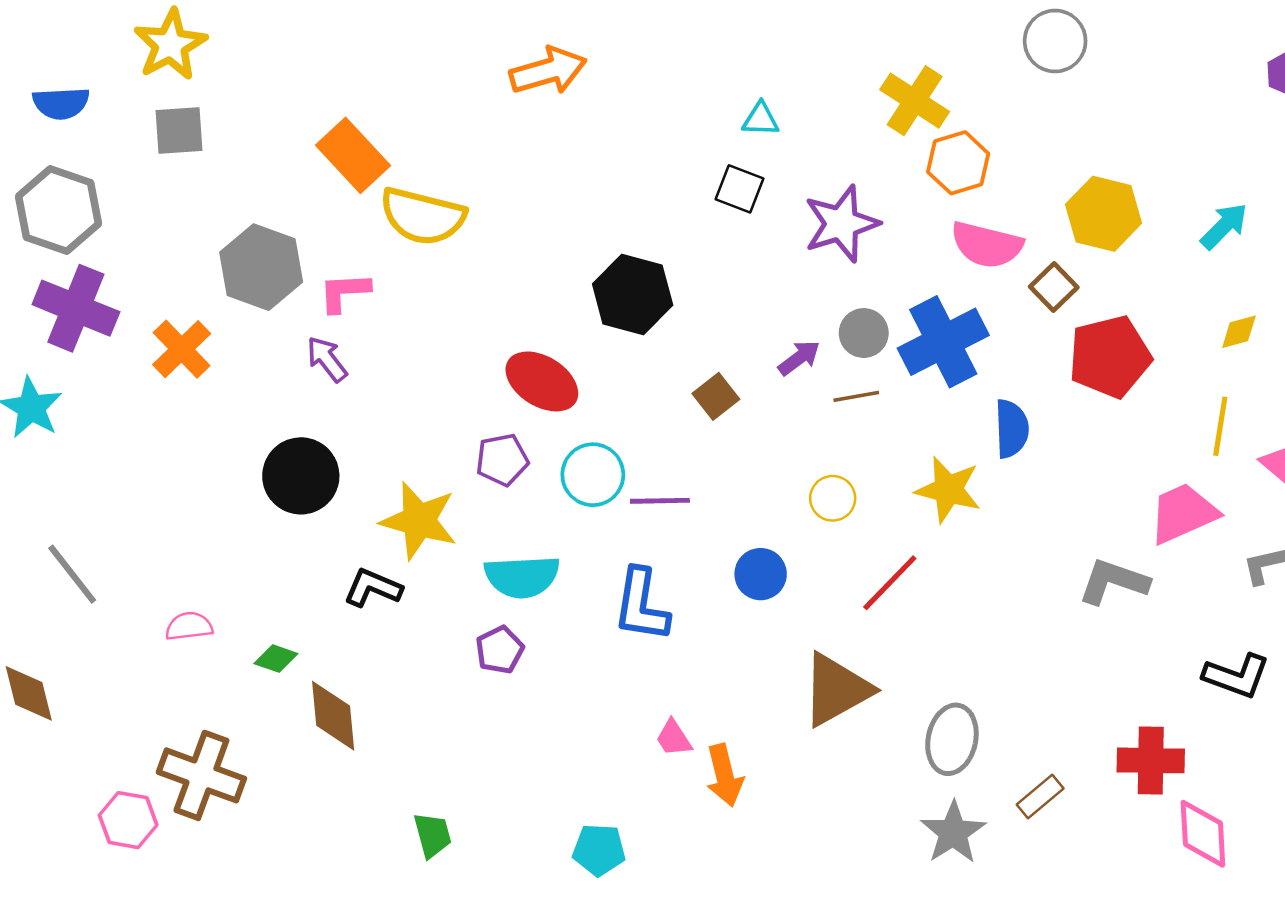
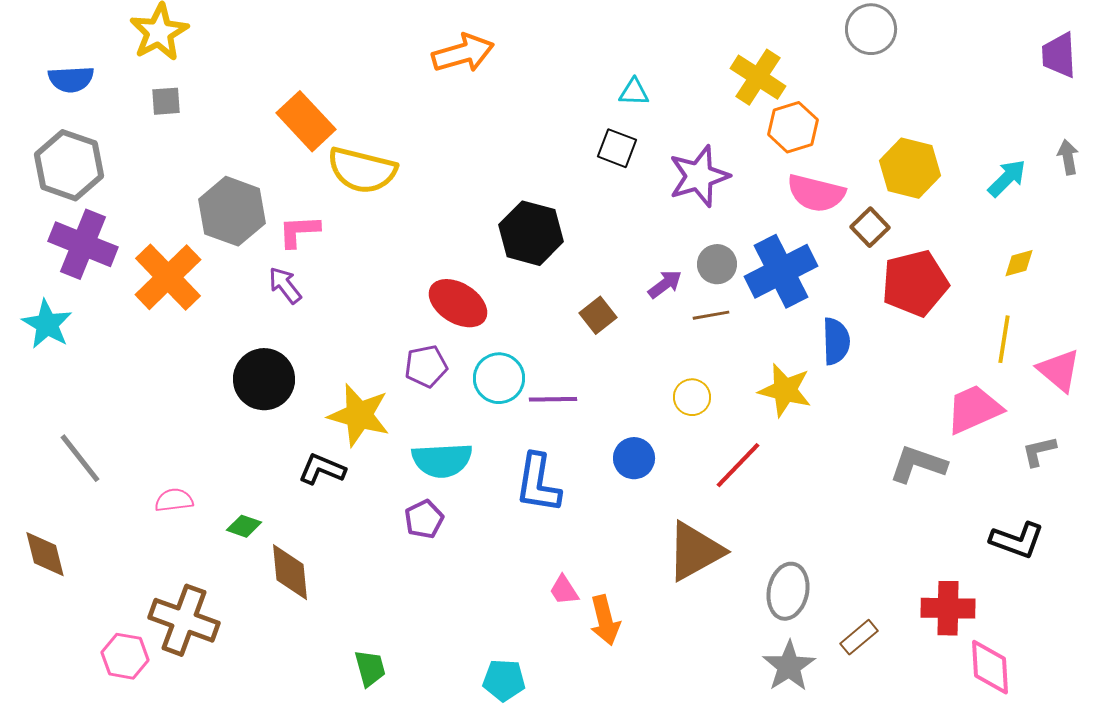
gray square: (179, 130) -> (166, 101), size x0.7
orange cross: (182, 349) -> (168, 277), size x1.4

